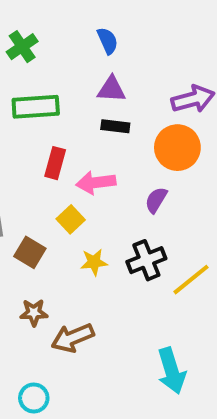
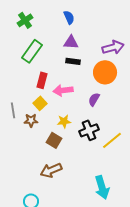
green rectangle: (36, 107) -> (32, 51), turned -50
yellow square: (71, 219) -> (40, 103), moved
brown square: (30, 252) -> (54, 140), moved
yellow star: (94, 262) -> (64, 121), moved
brown star: (34, 313) -> (31, 120), moved

